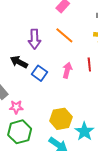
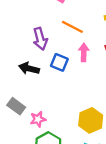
pink arrow: (67, 70) -> (84, 52), moved
blue square: (39, 73) -> (59, 62), moved

